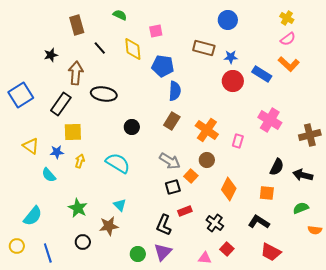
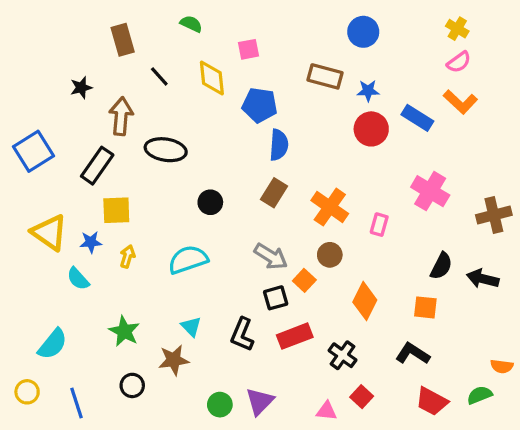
yellow triangle: (31, 146) -> (49, 233), size x1.4
cyan semicircle: (118, 163) -> (188, 260), turned -50
green semicircle: (301, 208) -> (480, 395), moved
red rectangle: (185, 211) -> (295, 336), size x1.5
black L-shape: (164, 225) -> (242, 334), moved

